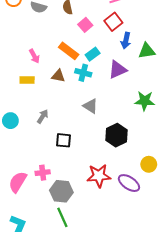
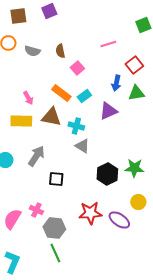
red square: (113, 22) -> (134, 65), moved
cyan cross: (83, 73) -> (76, 126), moved
brown triangle: (58, 76) -> (51, 117), size x1.5
yellow rectangle: (27, 80) -> (21, 121), size x1.5
green star: (145, 101) -> (134, 168), moved
gray arrow: (43, 116) -> (36, 156), size x1.5
pink cross: (43, 173) -> (36, 210), turned 32

